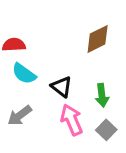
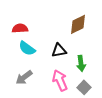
black triangle: (62, 87) -> (59, 50), moved, turned -49

